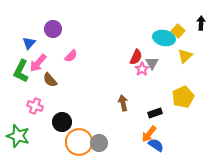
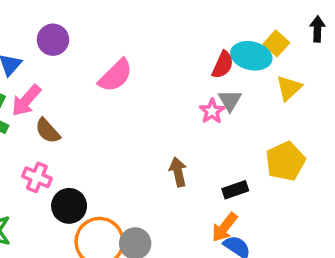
pink semicircle: (71, 56) -> (116, 75), moved, size x1.5
red semicircle: (136, 57) -> (223, 65), moved
pink cross: (35, 106) -> (37, 177), moved

